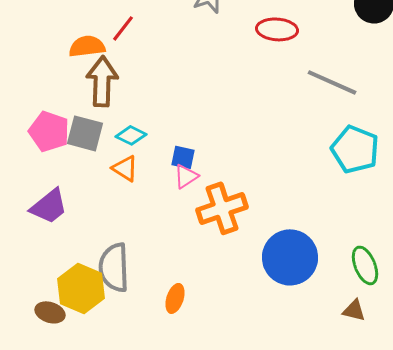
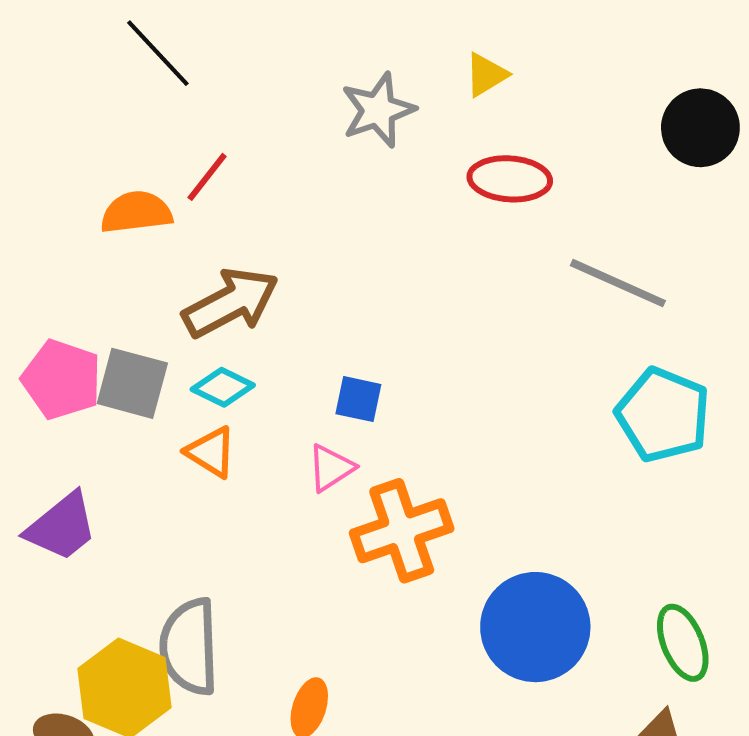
brown arrow: (102, 81) -> (231, 303), moved, turned 60
blue square: (183, 157) -> (358, 399), moved

